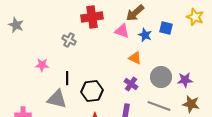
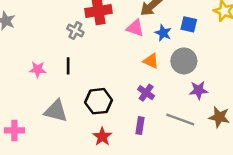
gray cross: (69, 40) -> (75, 30), moved
gray circle: (161, 77) -> (184, 61), moved
black line: (67, 78) -> (68, 66), moved
purple star: (185, 80) -> (199, 90), moved

